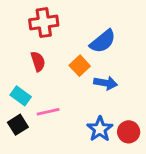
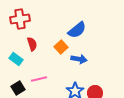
red cross: (44, 23) -> (20, 19), moved
cyan rectangle: (21, 96) -> (16, 59), moved

